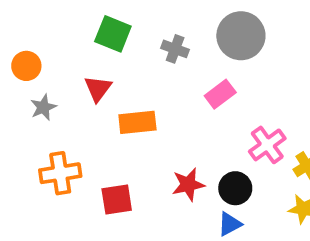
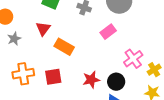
orange rectangle: (137, 122) -> (64, 47), turned 36
red square: (117, 200) -> (53, 77), moved

